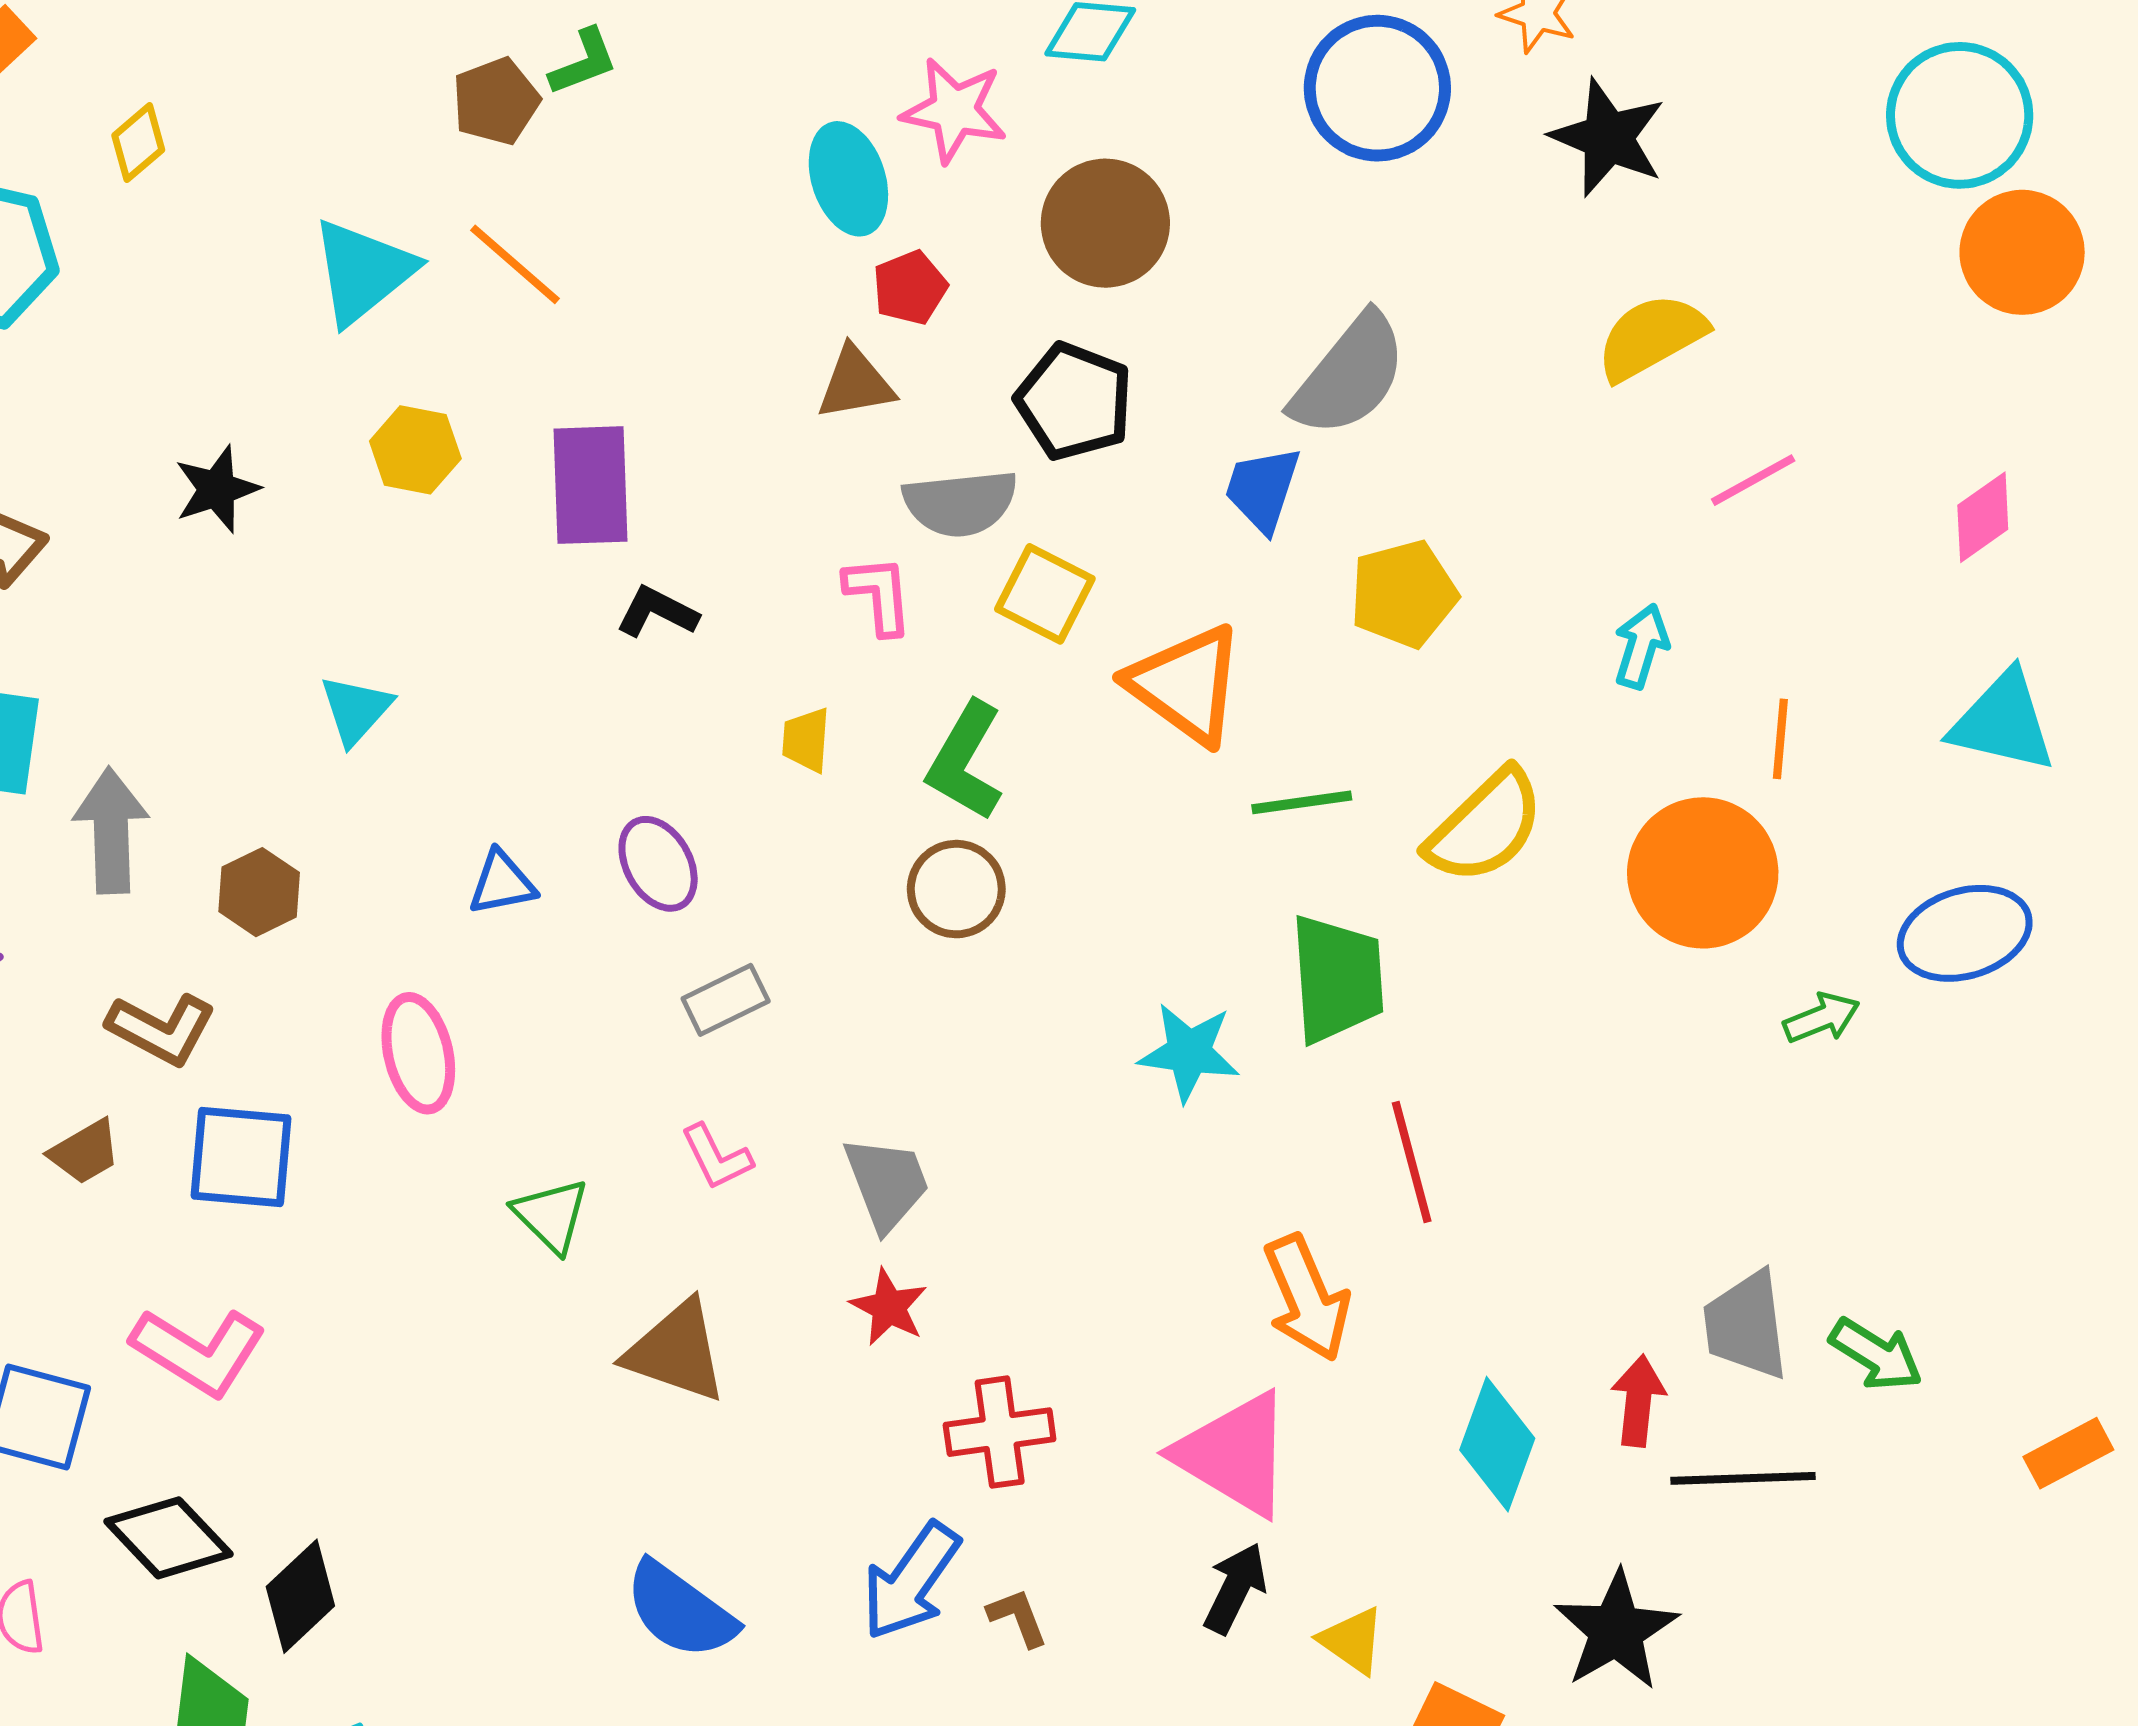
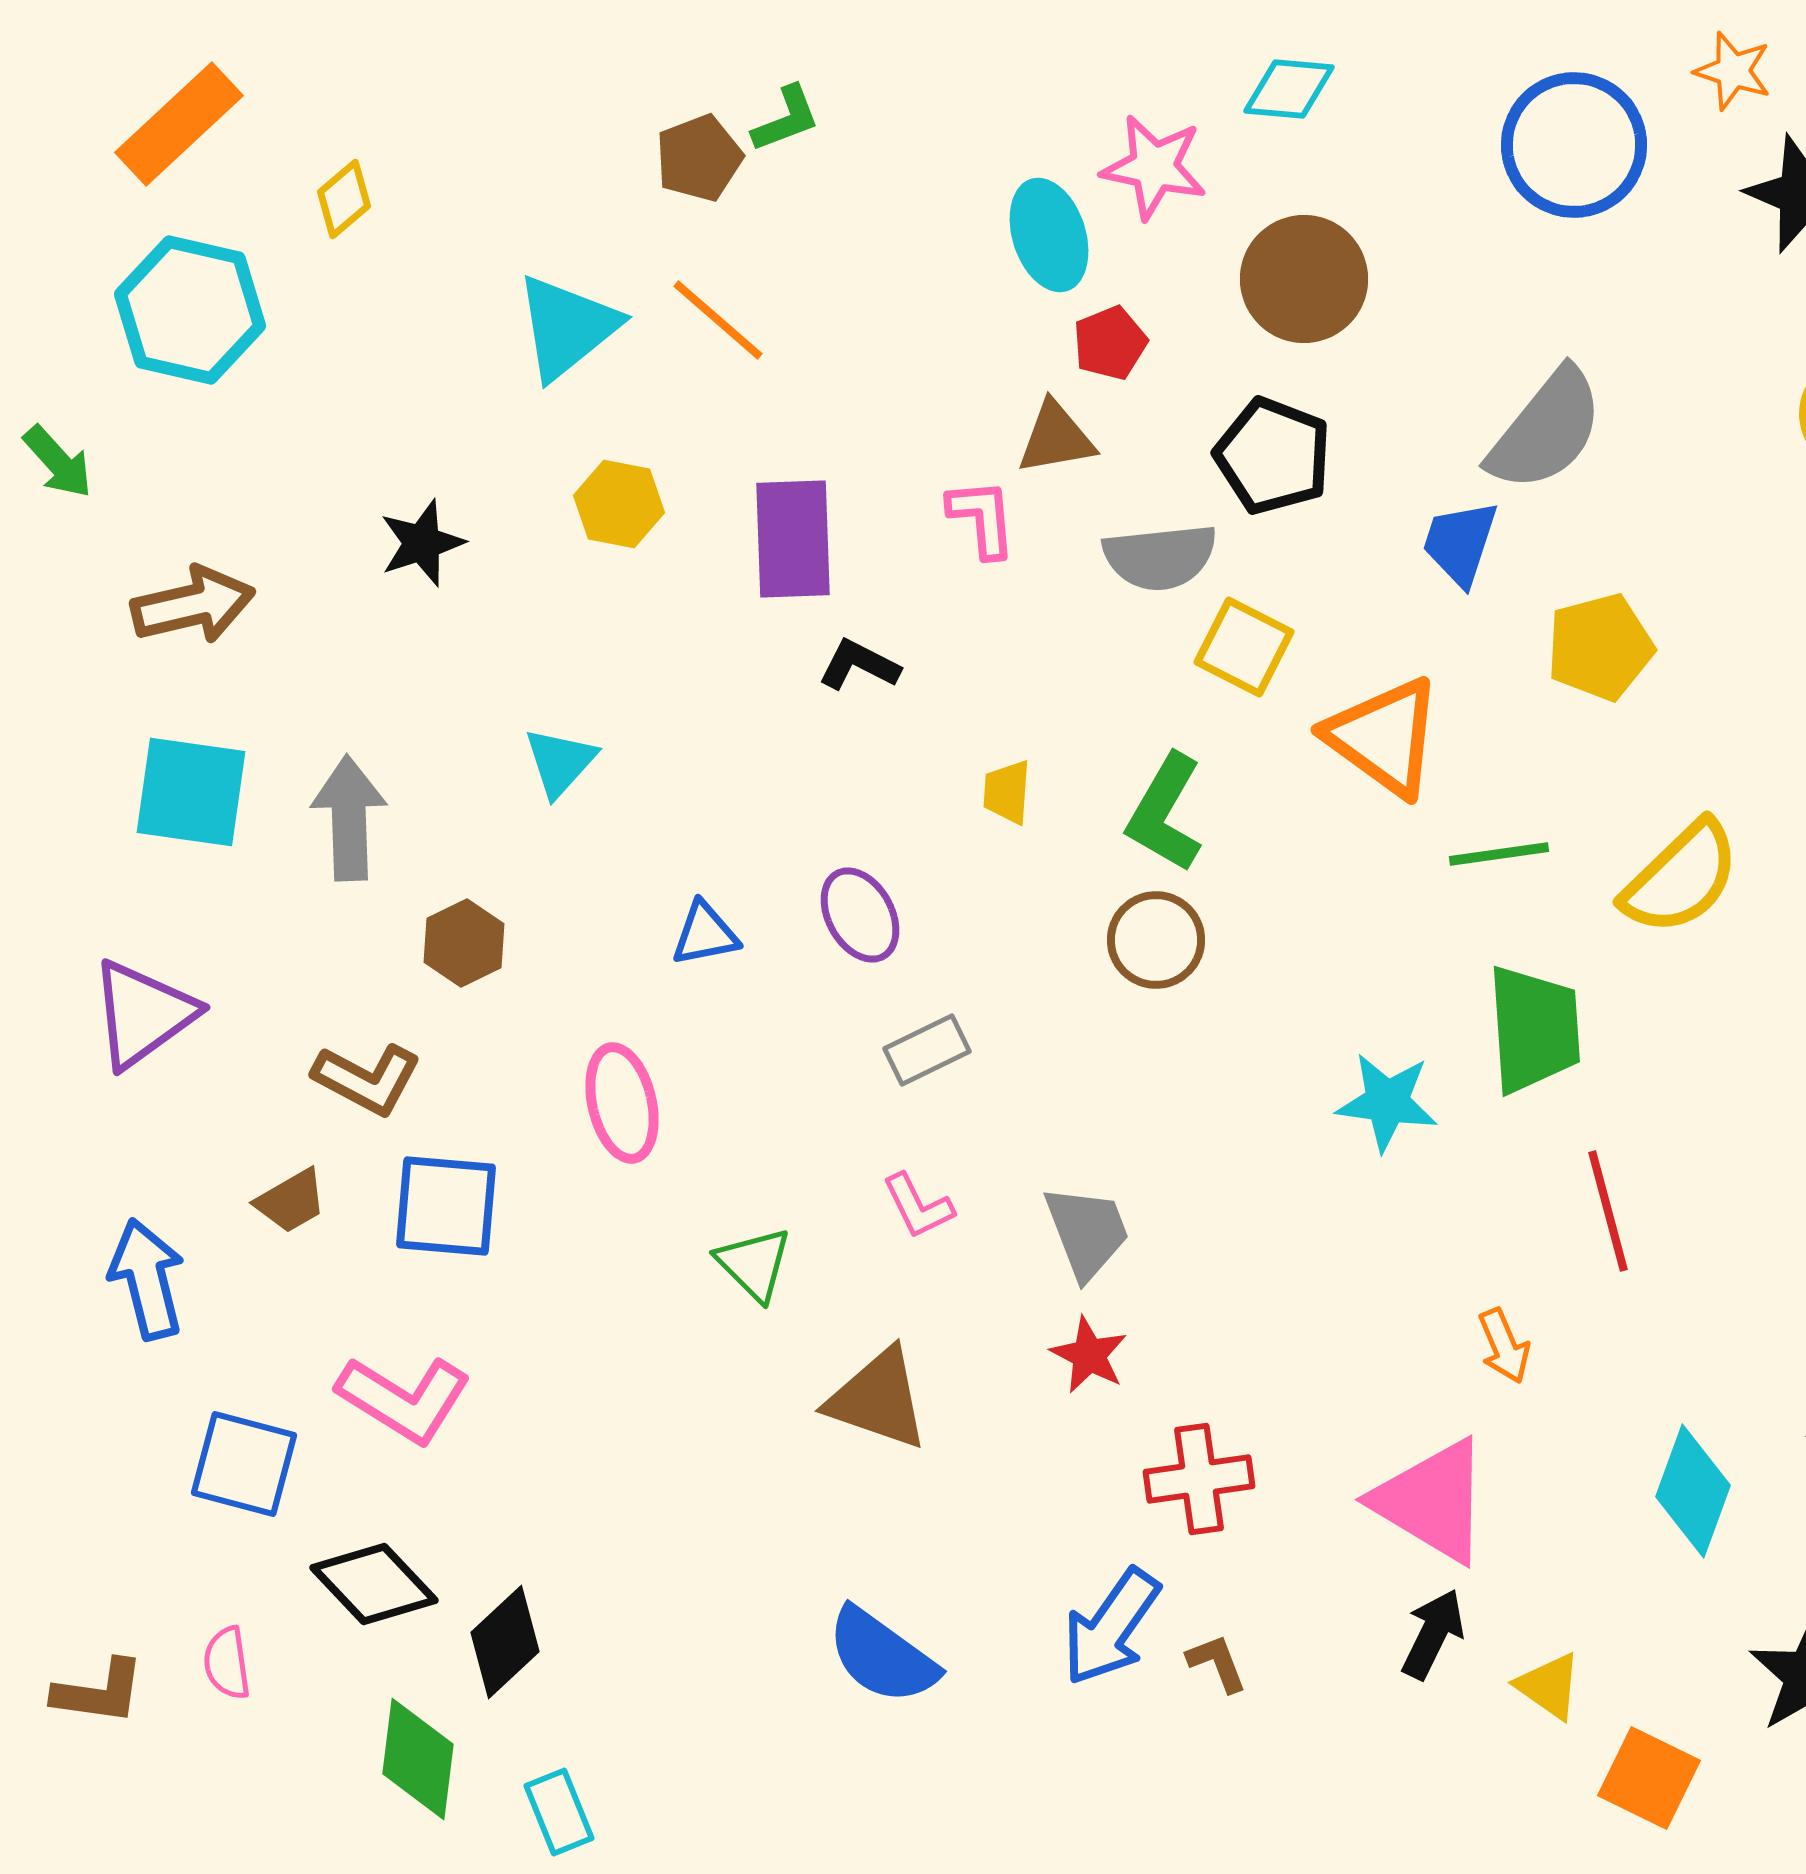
pink L-shape: (879, 595) -> (982, 518), moved
gray arrow: (111, 831) -> (349, 818), moved
orange arrow: (1307, 1298) -> (1504, 1346), size x0.6

